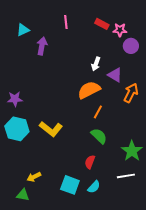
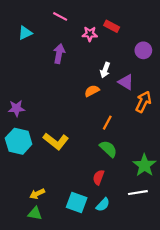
pink line: (66, 22) -> (60, 16), moved, turned -56
pink star: (120, 30) -> (90, 34), moved
purple arrow: (42, 46) -> (59, 54), moved
orange semicircle: (89, 90) -> (92, 91), moved, size x0.6
green triangle: (23, 195) -> (35, 213), moved

